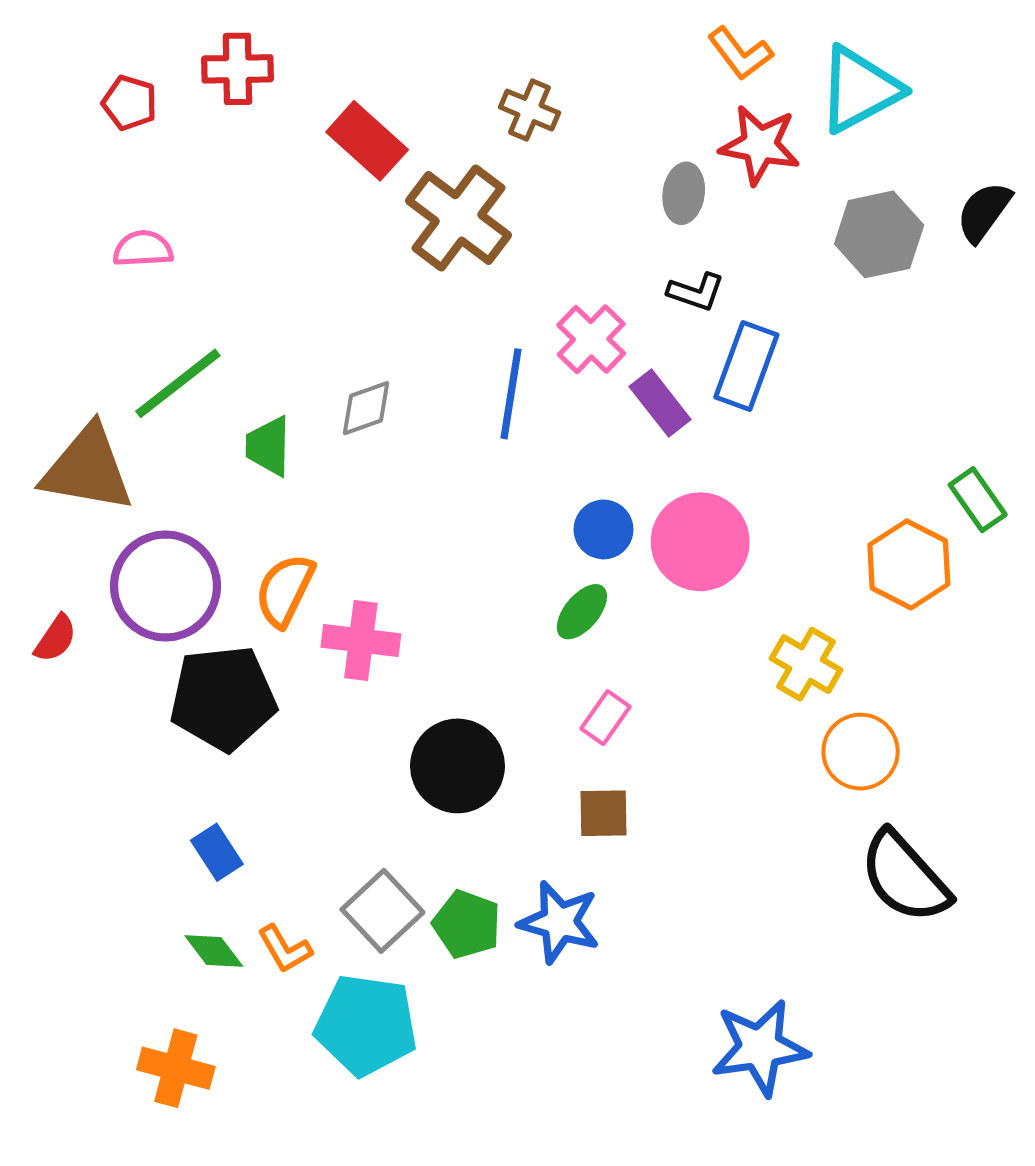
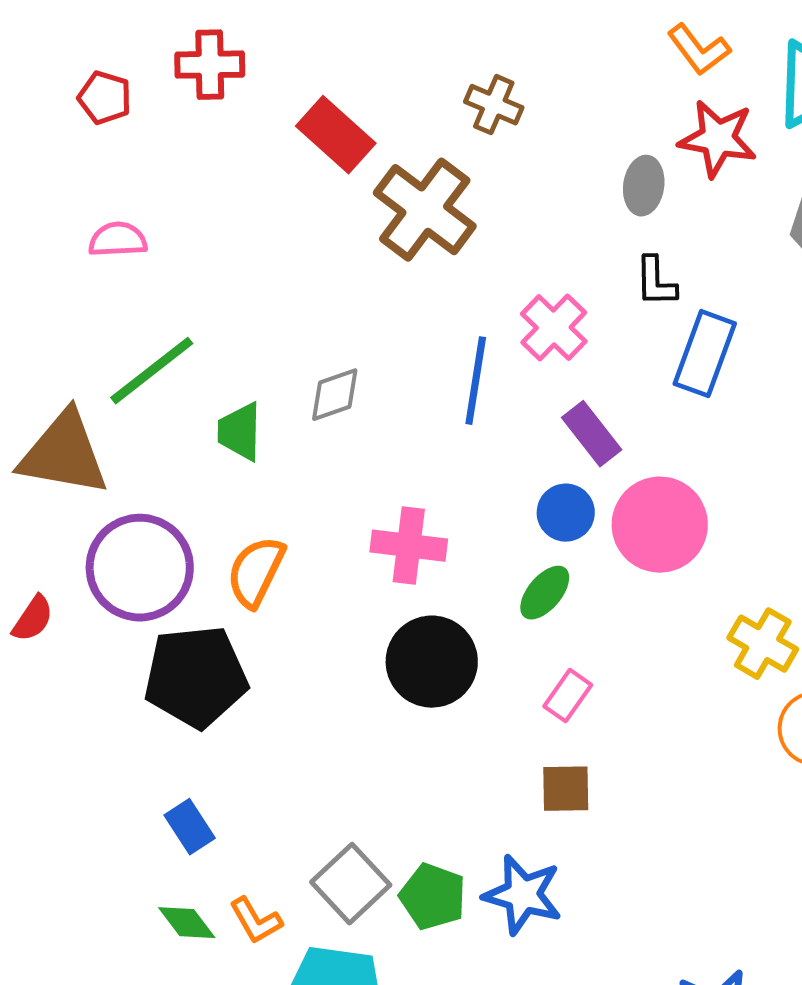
black L-shape: (696, 292) -> (656, 282), turned 70
purple rectangle: (660, 403) -> (592, 434), moved
pink cross: (361, 641) -> (409, 546), moved
black circle: (458, 766) -> (432, 662), moved

